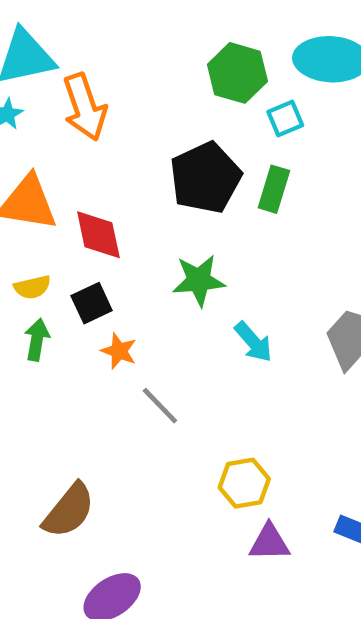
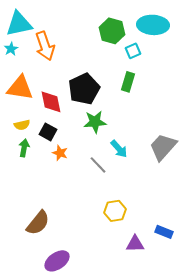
black pentagon: (206, 178) -> (84, 89), moved
black square: (92, 303) -> (48, 132), turned -36
gray line: (160, 406) -> (98, 165), moved
purple triangle: (269, 542) -> (135, 244), moved

